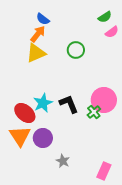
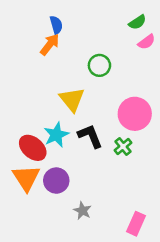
blue semicircle: (43, 19) -> (56, 25), turned -144
yellow triangle: (36, 53) -> (72, 99), moved, turned -45
pink circle: (104, 100) -> (135, 114), moved

